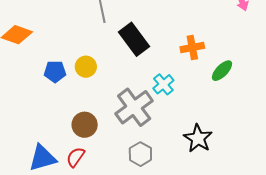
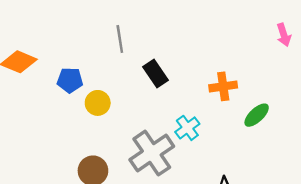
black rectangle: (134, 39) -> (156, 74), size x0.7
blue pentagon: (55, 72) -> (70, 80), moved

